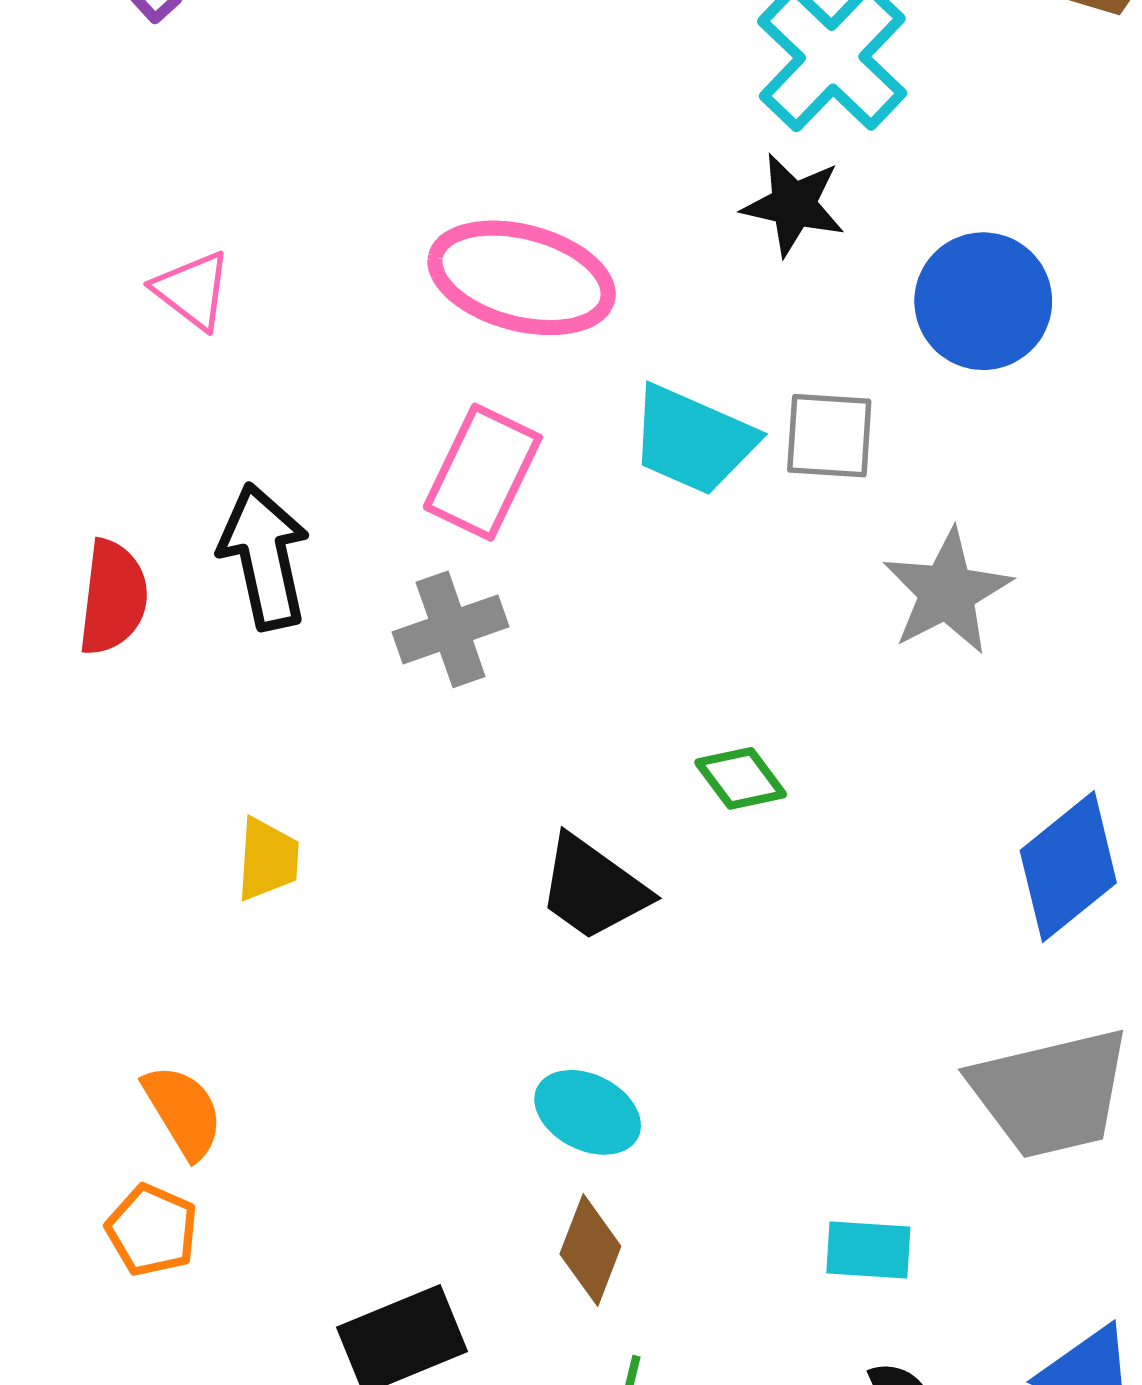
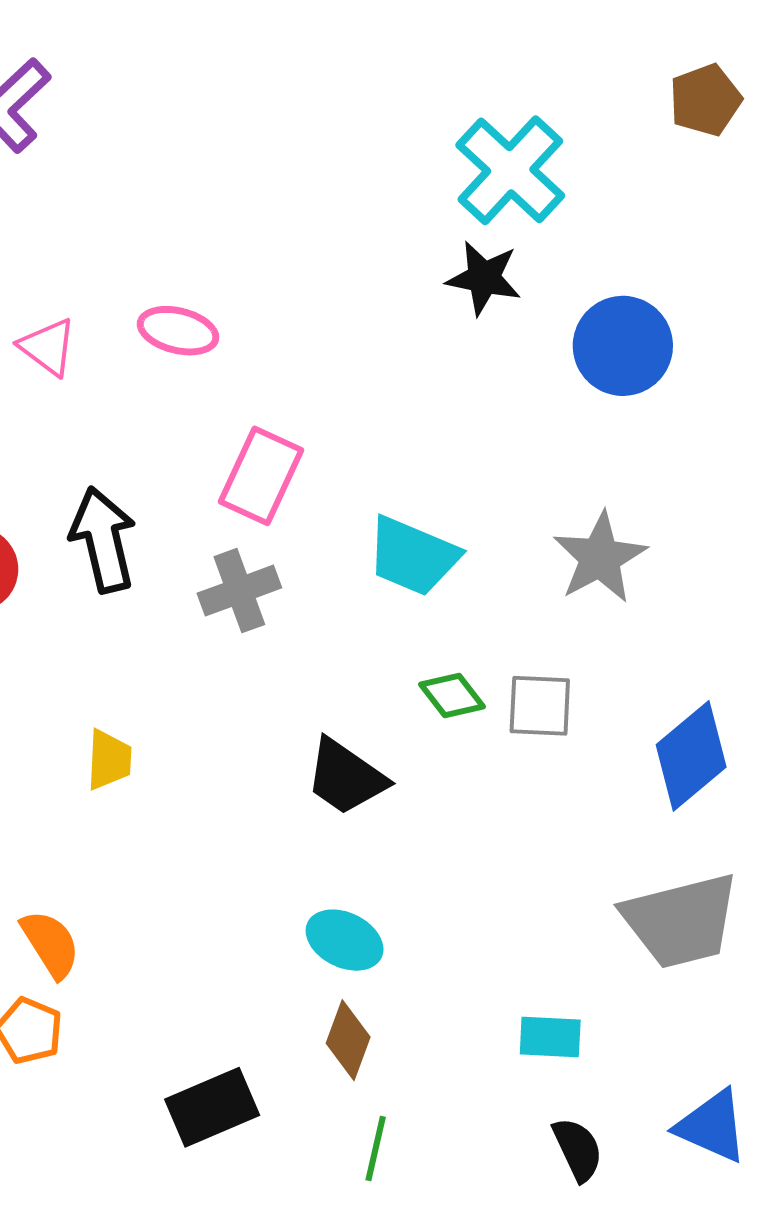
pink ellipse: (522, 278) -> (178, 331), moved, size x0.6
gray square: (829, 436) -> (540, 706), moved
cyan trapezoid: (693, 440) -> (413, 556), moved

